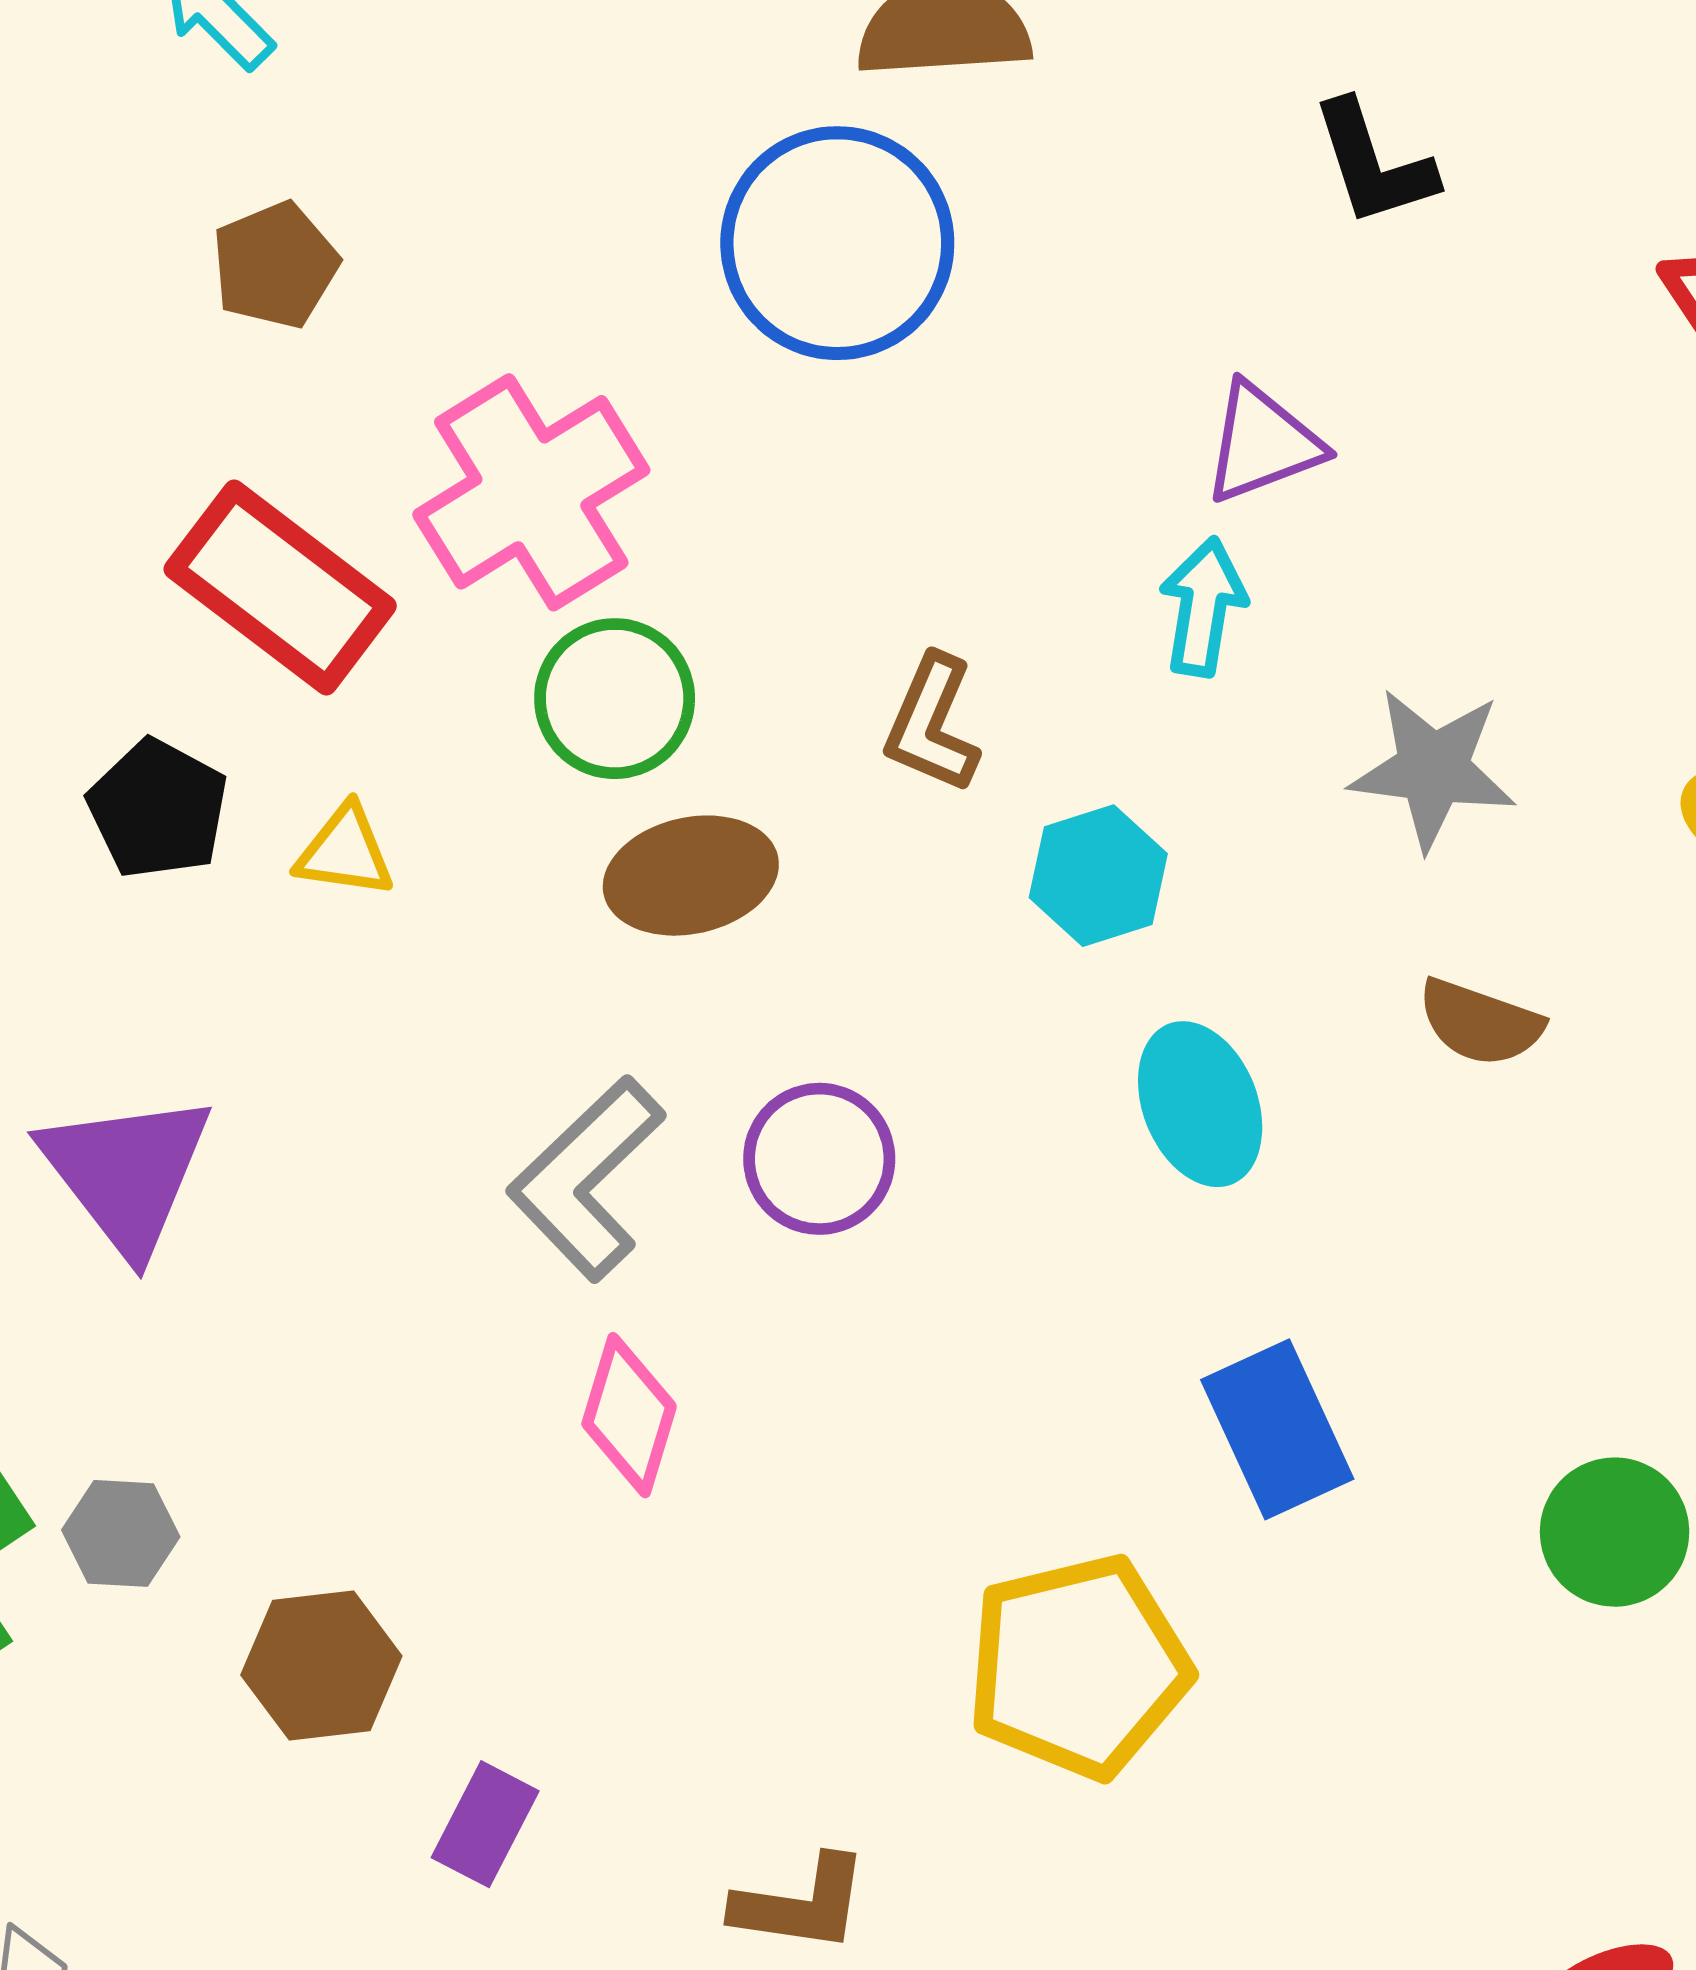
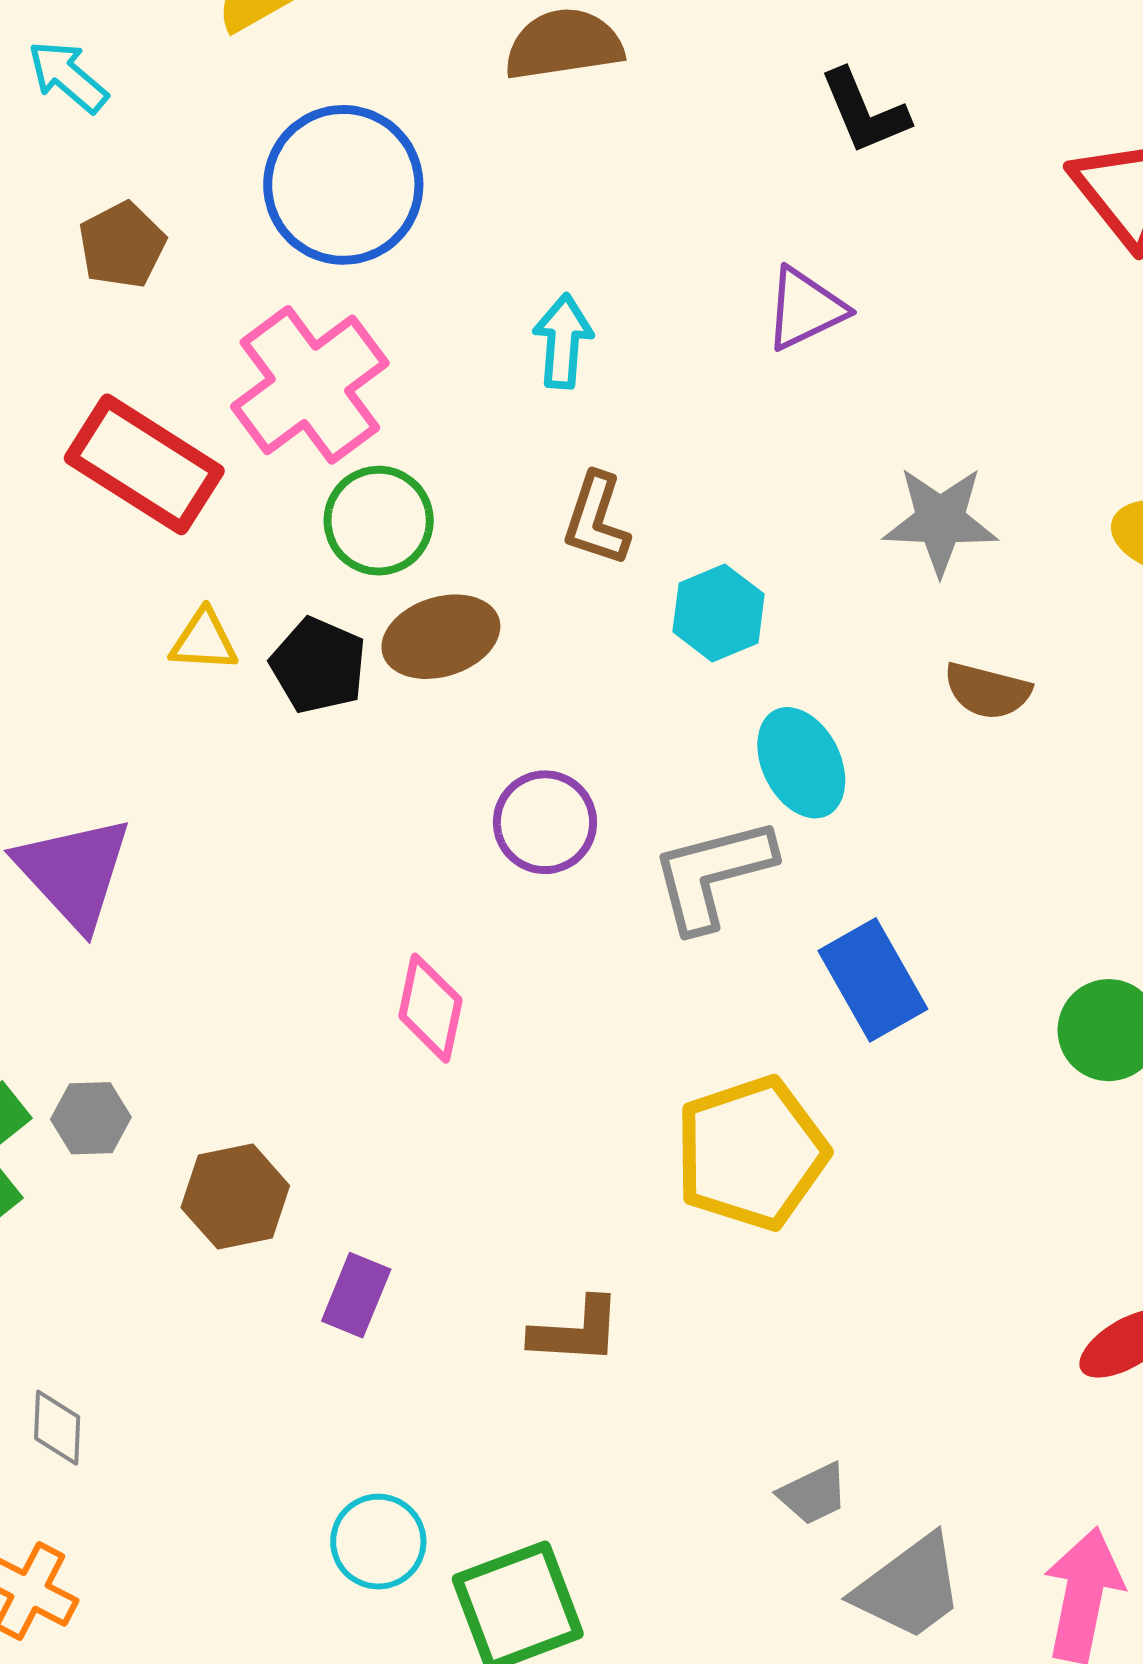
blue circle: (837, 243) -> (343, 185), moved
cyan arrow: (1203, 607) -> (563, 341), moved
black pentagon: (158, 809) -> (318, 665), moved
gray L-shape: (586, 1178) -> (712, 874), moved, turned 34

